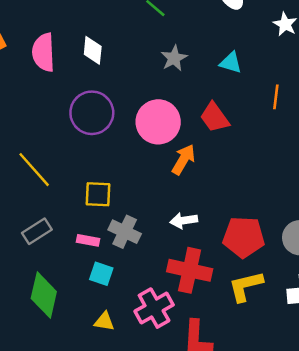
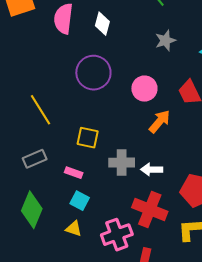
pink circle: (158, 122) -> (144, 89), size x0.7
gray cross: (125, 232) -> (122, 163), moved, turned -35
yellow triangle: (104, 322) -> (74, 229), moved

